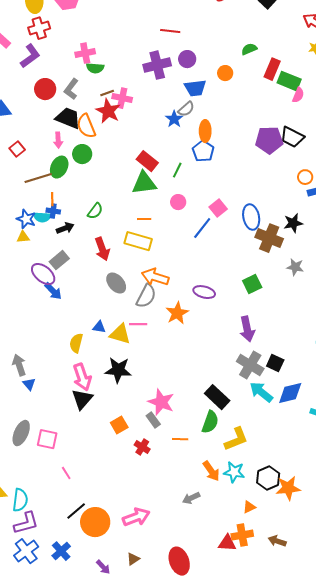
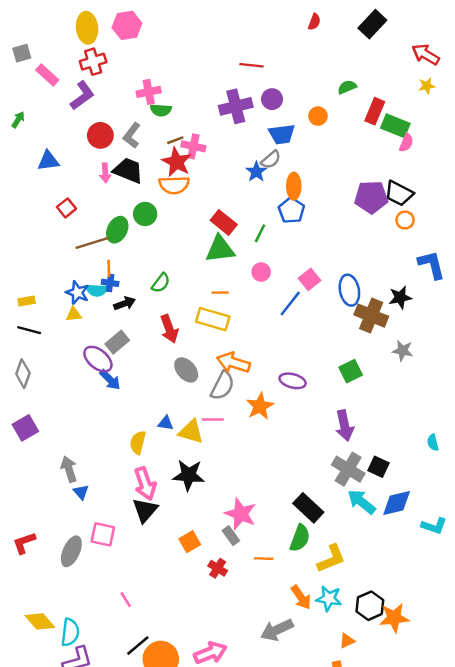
orange semicircle: (86, 126) -> (174, 185), moved, turned -70
pink arrow: (58, 140) -> (105, 173), moved
orange circle: (305, 177) -> (405, 220), moved
pink square: (47, 439) -> (103, 534), moved
gray arrow: (191, 498) -> (277, 630), size x1.5

